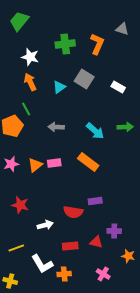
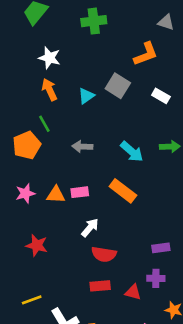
green cross: (65, 44) -> (94, 21), moved
orange L-shape: (97, 44) -> (146, 54), moved, turned 45
orange triangle: (35, 165) -> (56, 195), turned 42
purple rectangle: (95, 201) -> (161, 248), moved
white arrow: (45, 225) -> (90, 228), moved, turned -35
red rectangle: (70, 246) -> (100, 286), moved

